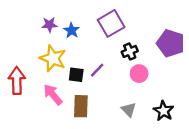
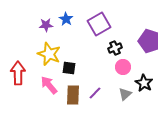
blue star: (72, 30) -> (66, 19), moved
purple line: (97, 70) -> (95, 93), moved
gray triangle: (129, 110) -> (125, 94), moved, turned 32
black star: (164, 111) -> (144, 83), moved

